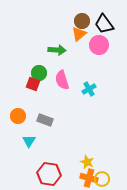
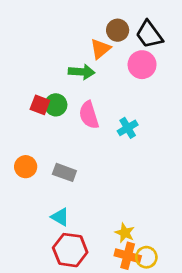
orange triangle: (79, 34) -> (100, 49), moved
red square: (33, 84) -> (40, 105), moved
cyan triangle: (29, 141) -> (60, 217), moved, turned -32

